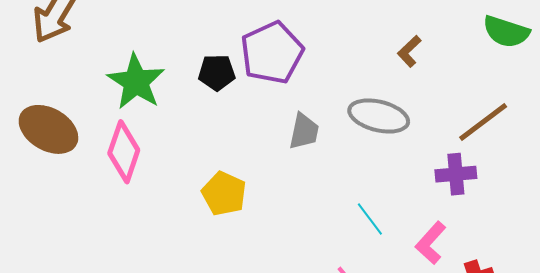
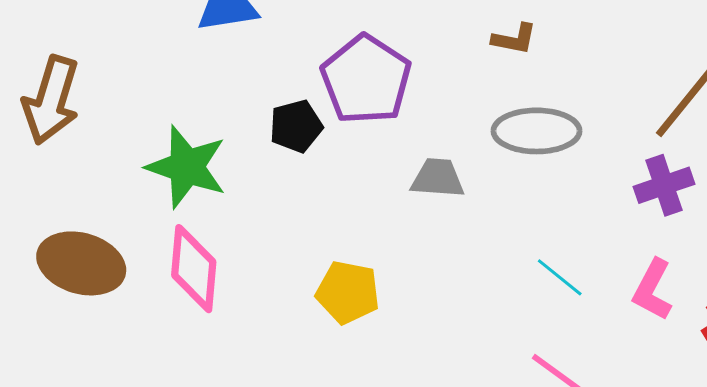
brown L-shape: (409, 51) -> (514, 39), moved, turned -112
gray trapezoid: (304, 131) -> (438, 178), turned -84

